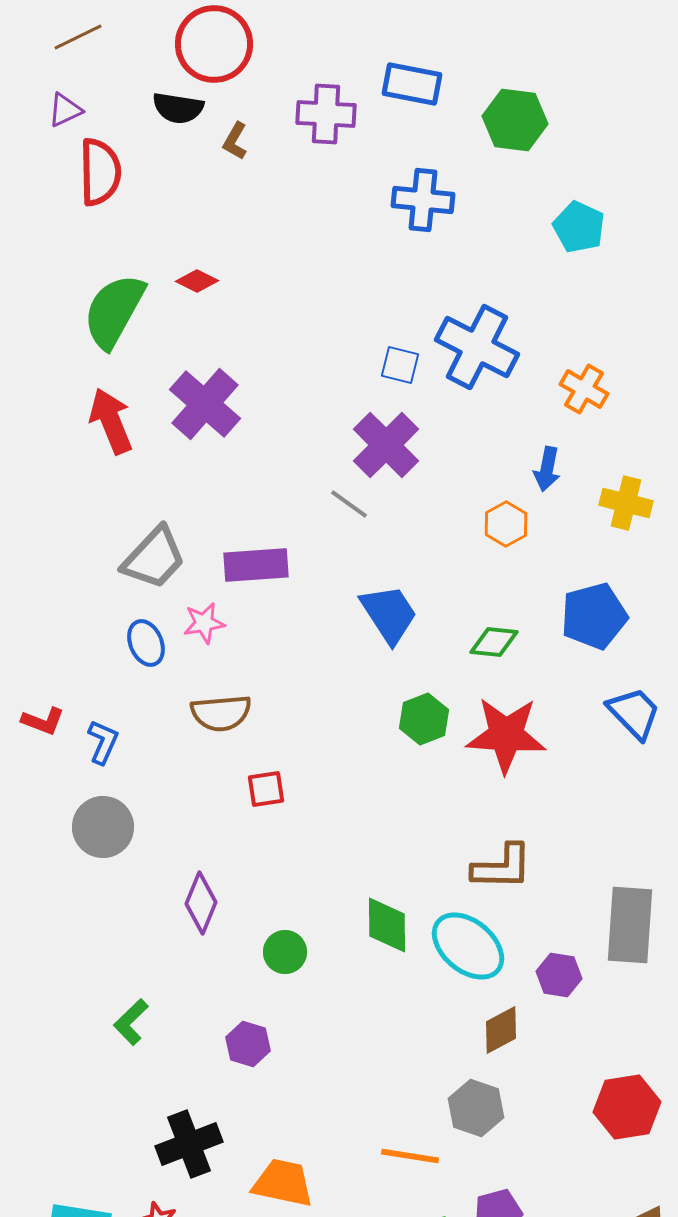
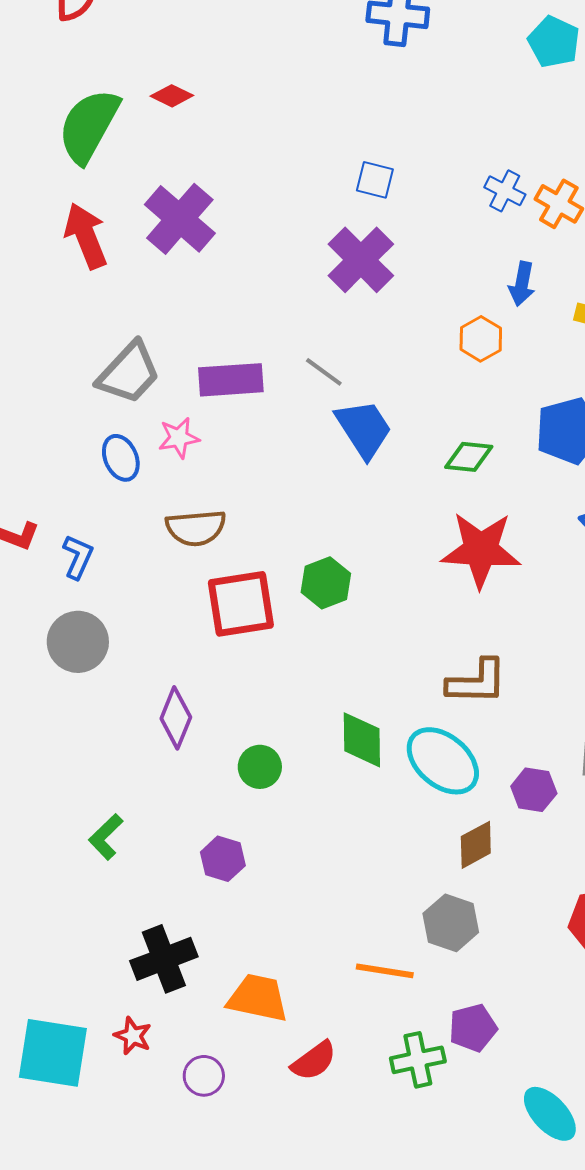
blue cross: (477, 347) -> (505, 191), moved, size x0.5
gray line: (349, 504) -> (324, 372), moved
green hexagon: (424, 719) -> (326, 583), moved
red square: (266, 789) -> (241, 604), size x1.8

